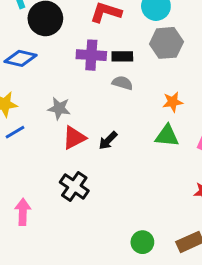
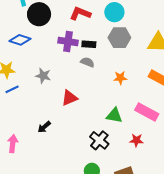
green triangle: (167, 136) -> (114, 115), moved
red triangle: (74, 138) -> (70, 98), moved
black arrow: (108, 141) -> (44, 127), moved
black cross: (74, 186) -> (99, 140), moved

